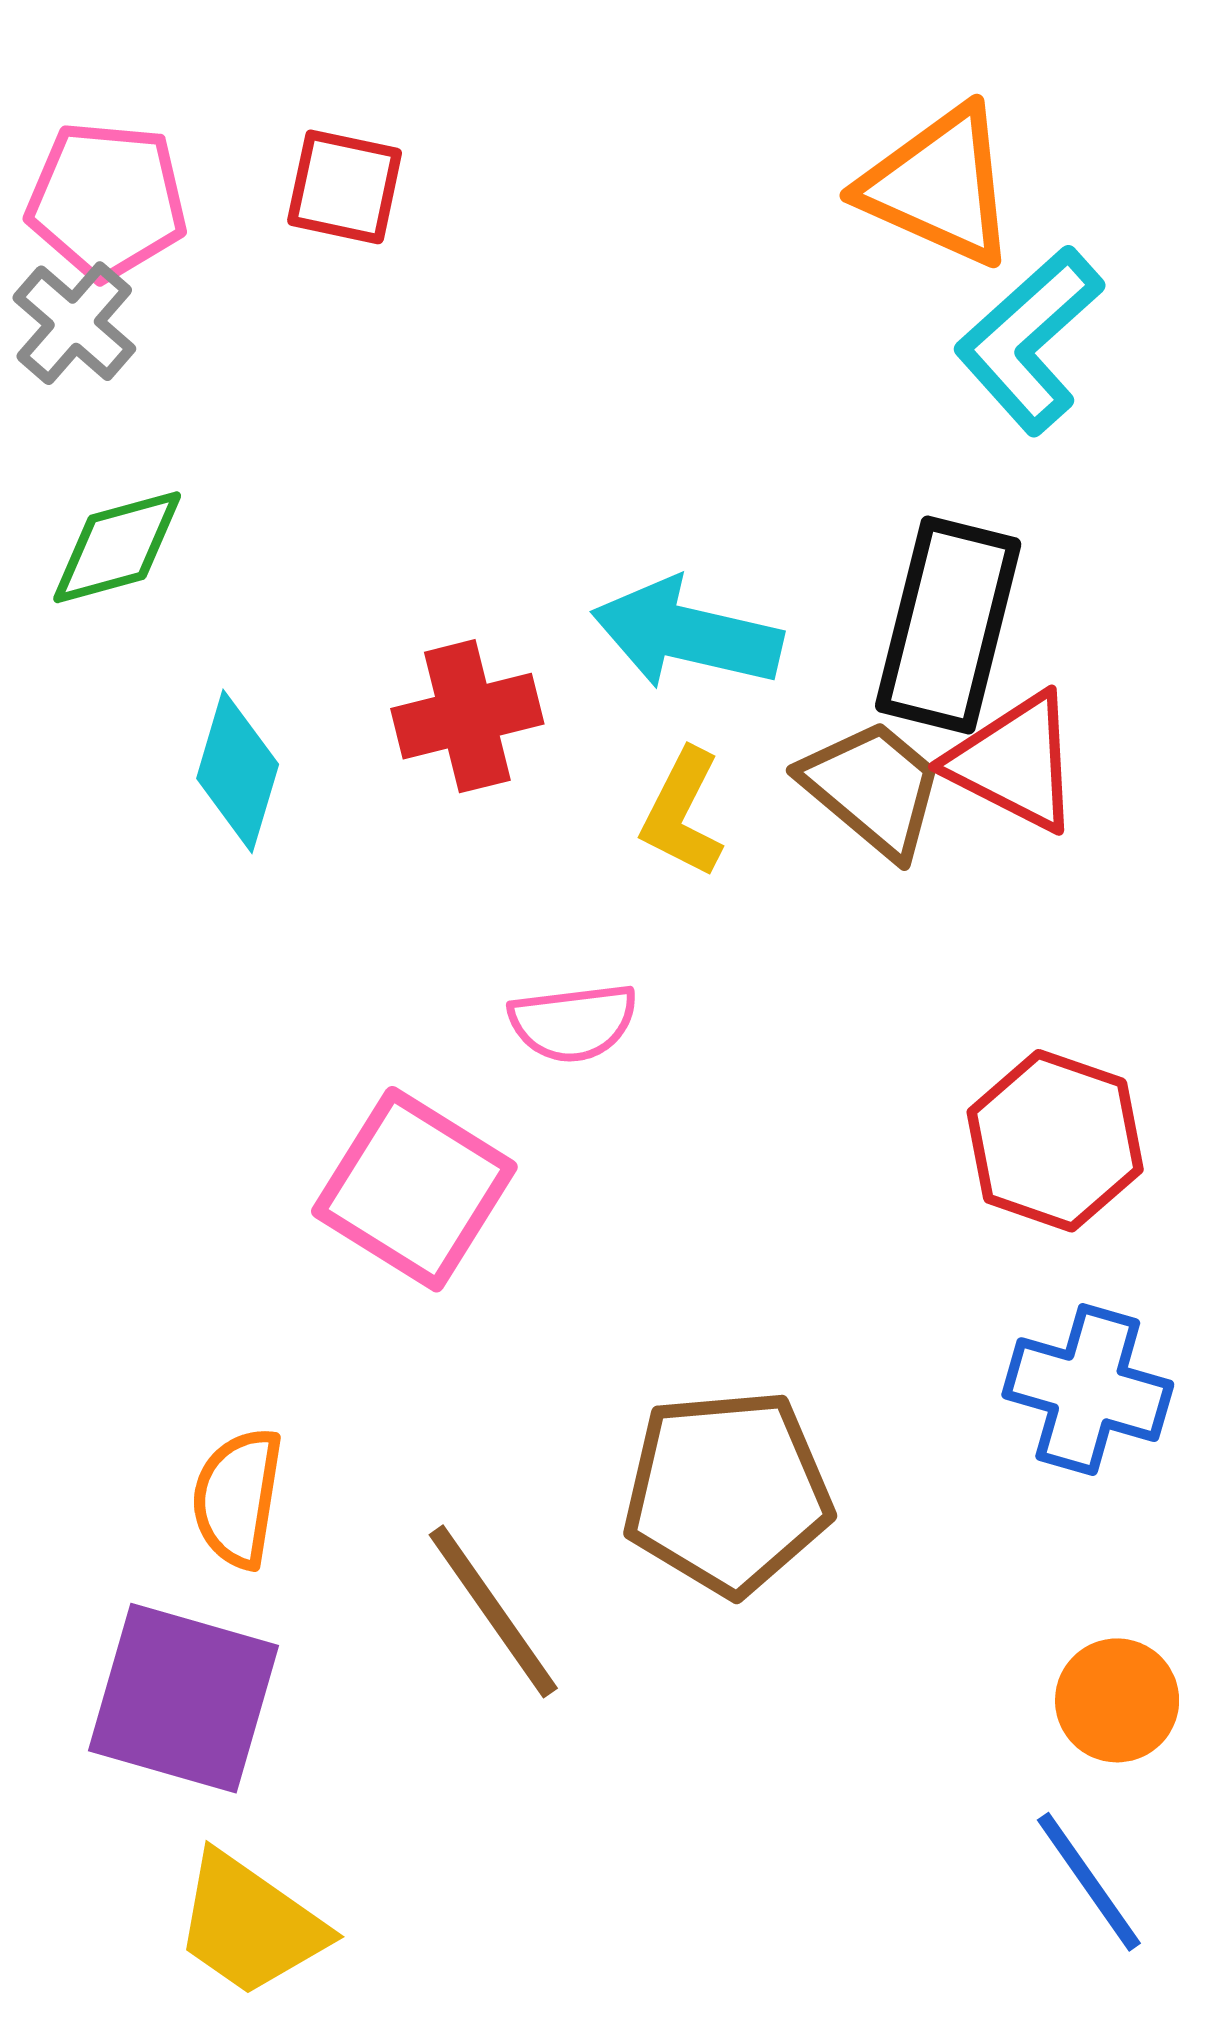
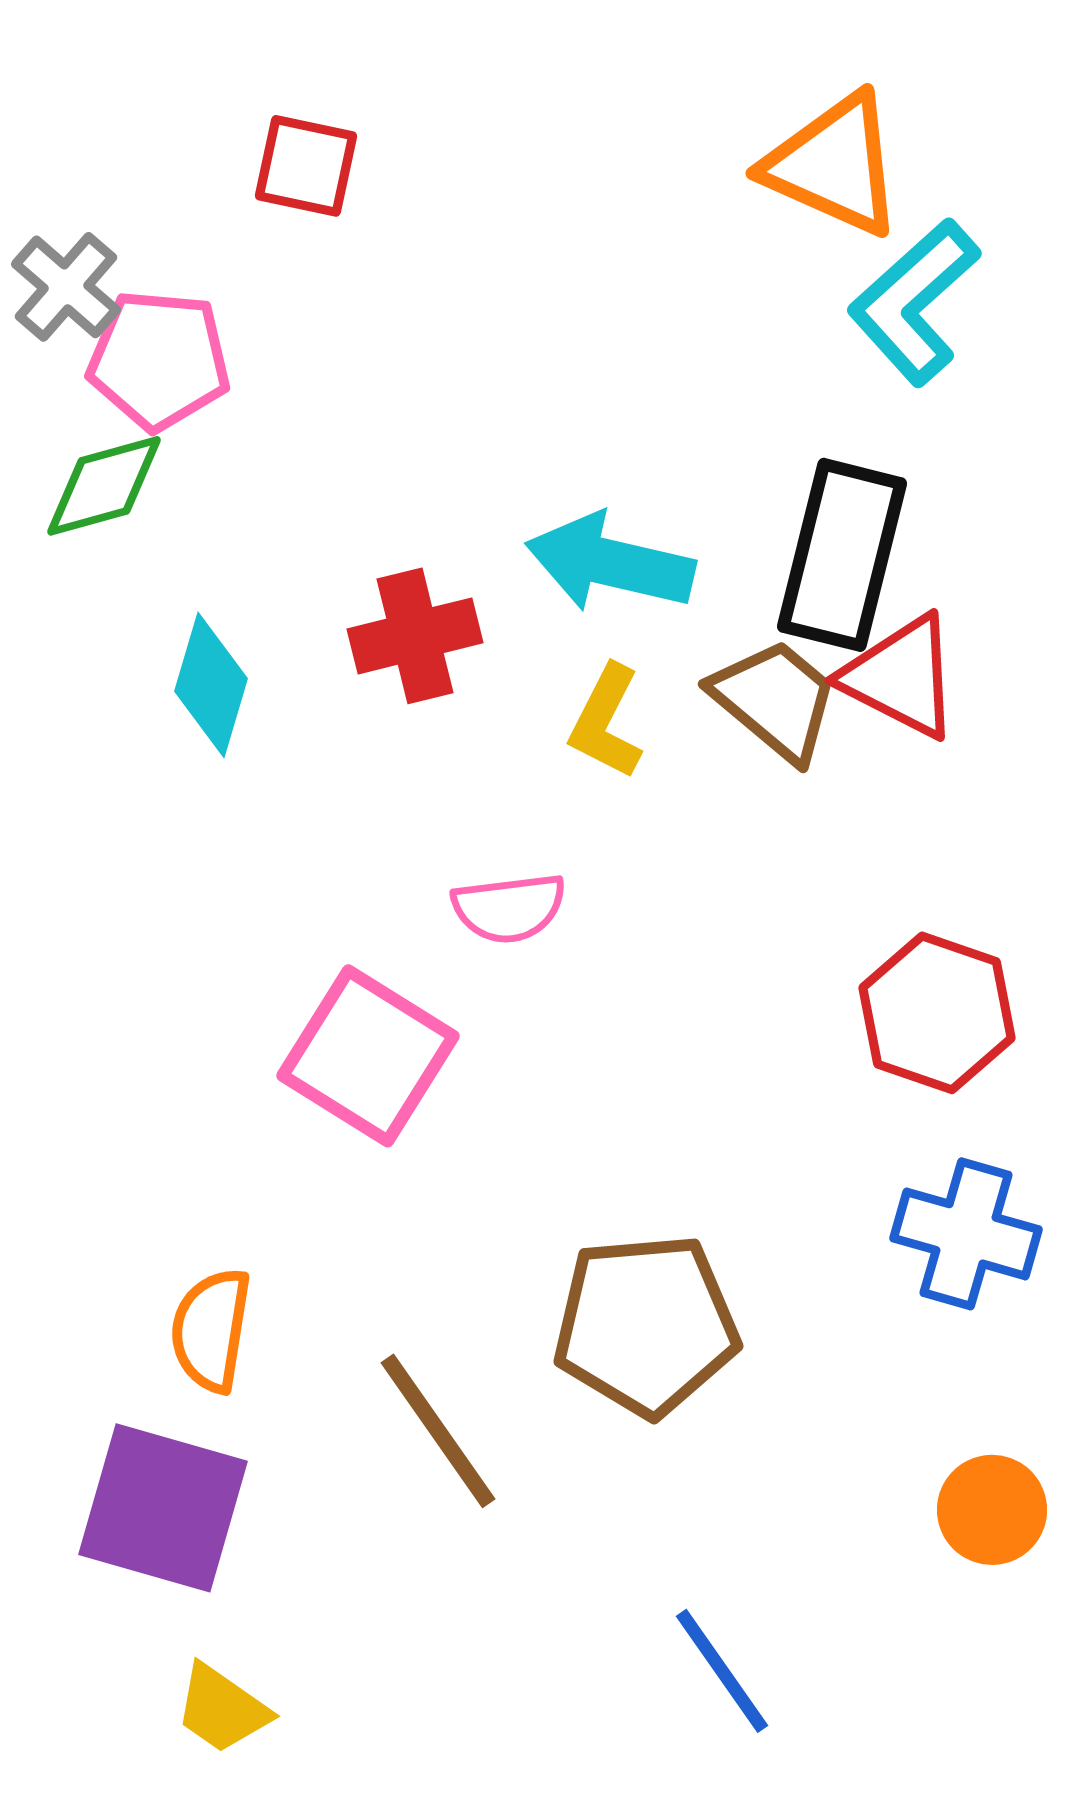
pink pentagon: (107, 200) -> (159, 360), moved
blue line: (1089, 1882) -> (722, 1671), moved
yellow trapezoid: (250, 1925) -> (222, 1709), size x0.7

